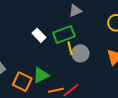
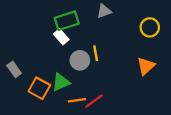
green rectangle: (64, 35) -> (67, 21), moved
gray circle: (80, 53) -> (80, 60), moved

